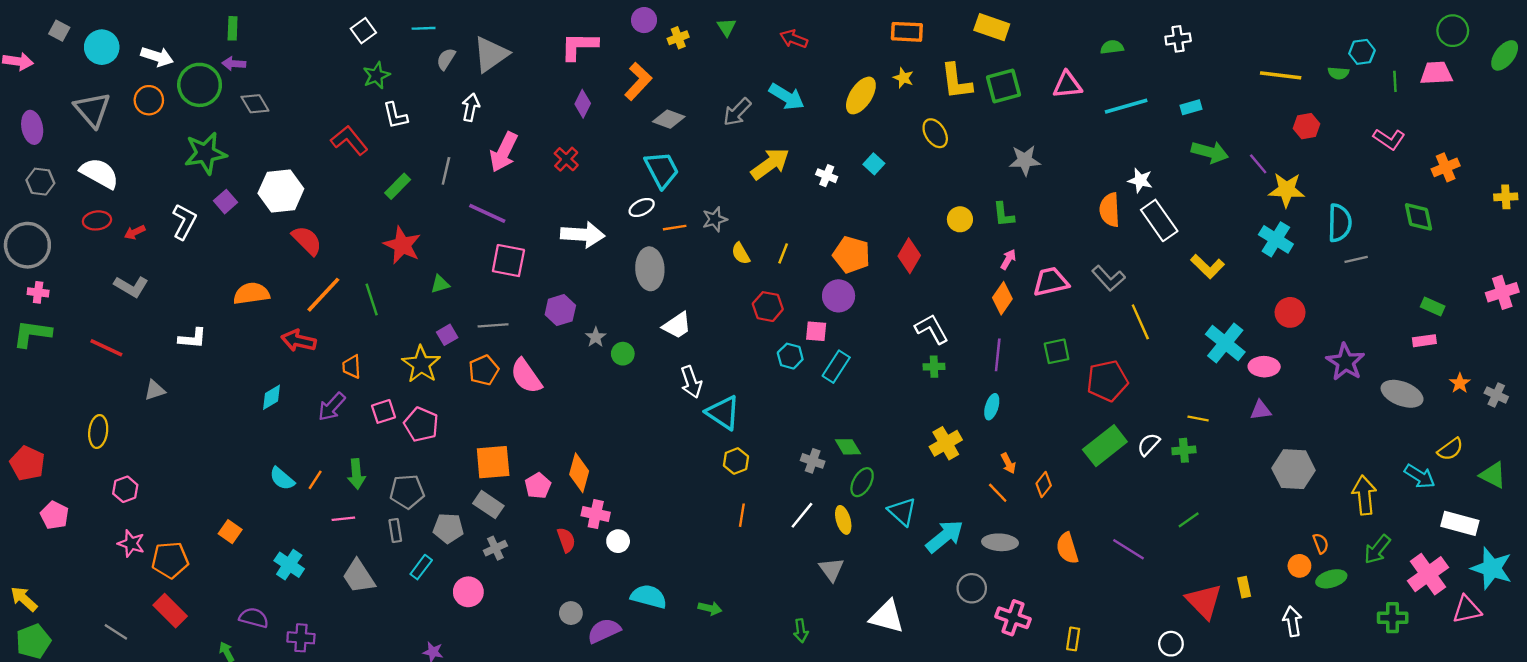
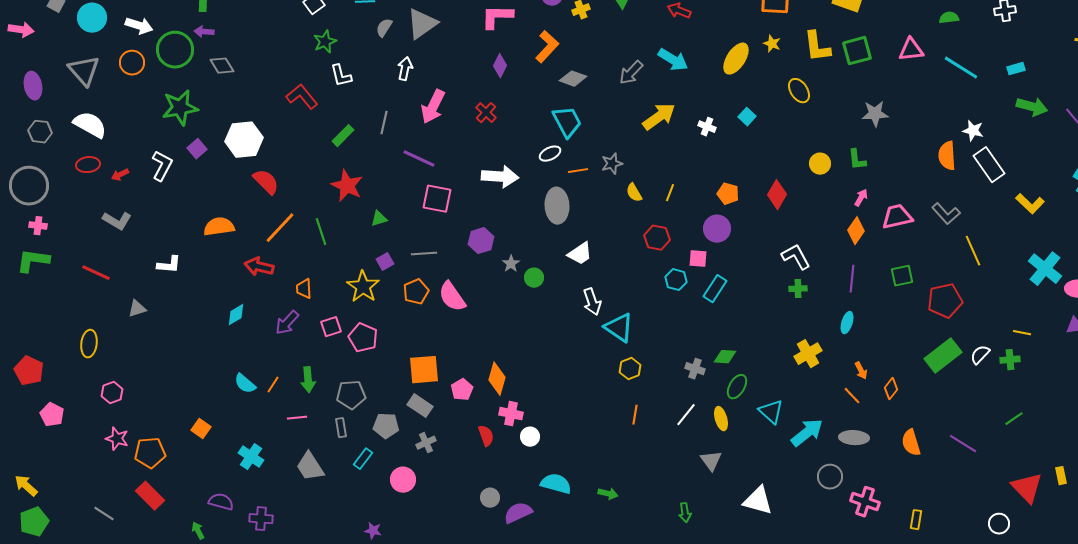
cyan line: (1126, 106) -> (961, 68), turned 48
orange pentagon: (851, 255) -> (728, 194), size x0.7
green diamond: (848, 447) -> (725, 357), turned -55

